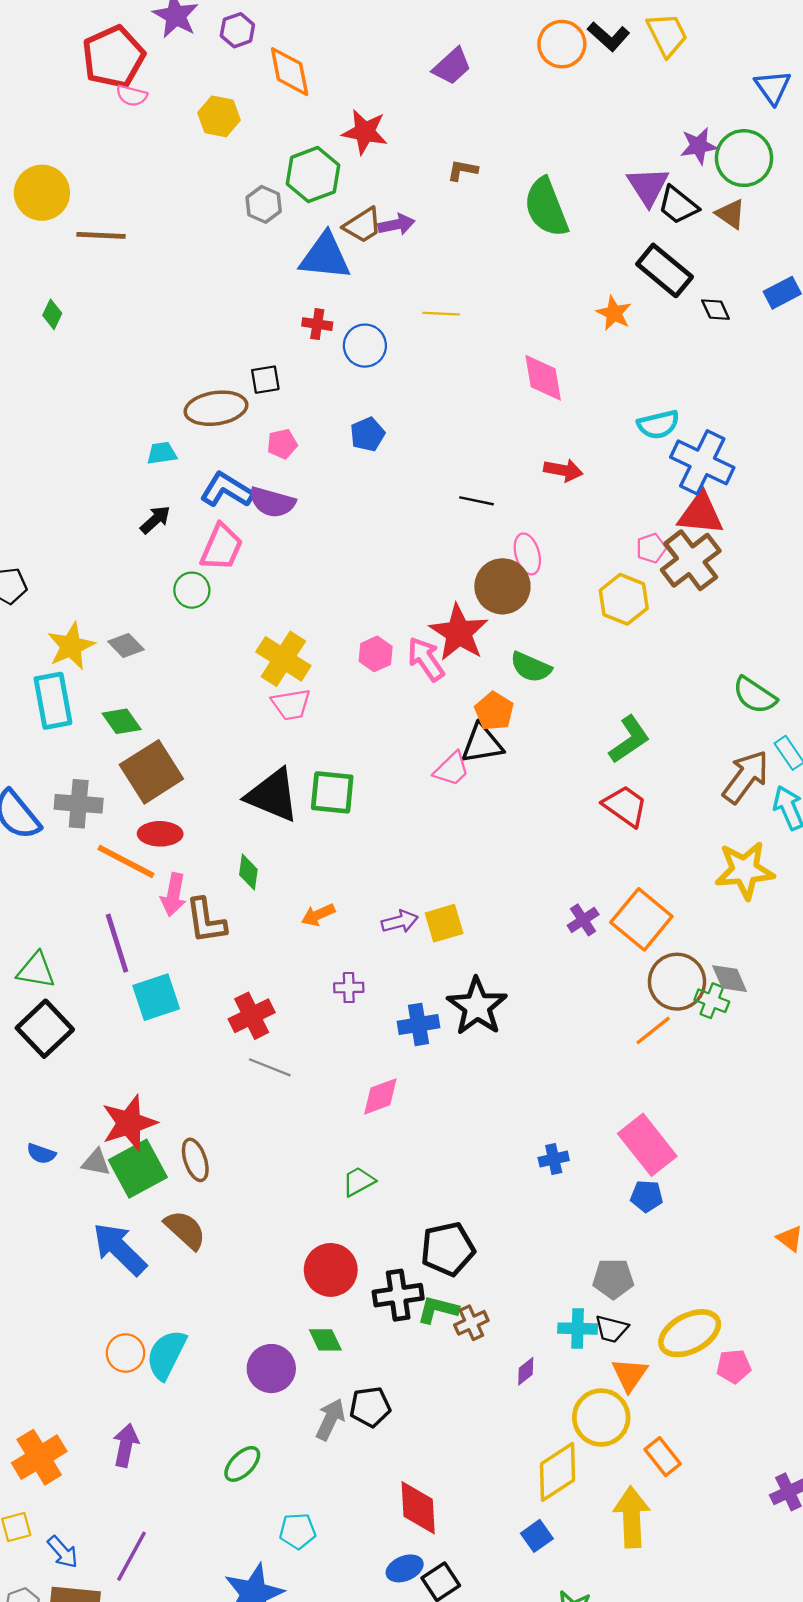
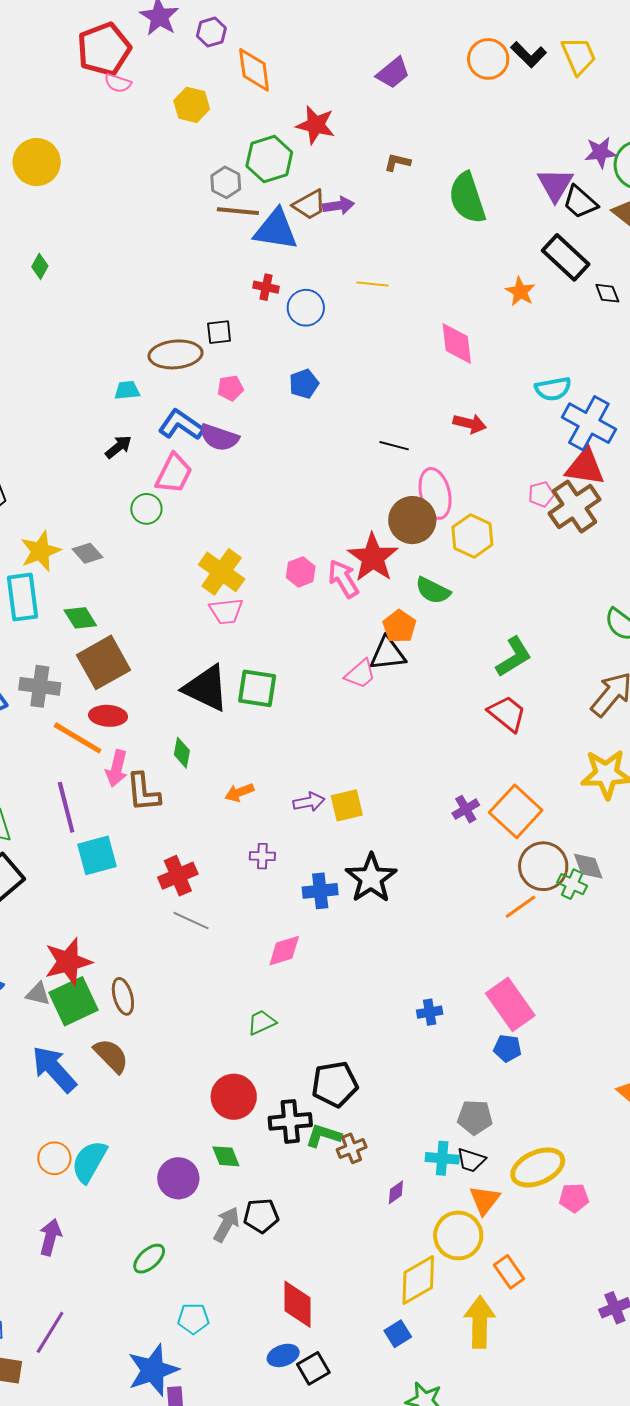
brown line: (101, 235) -> (238, 211), moved
pink ellipse: (527, 554) -> (435, 493), size x1.4
yellow hexagon: (624, 599) -> (472, 536), moved

